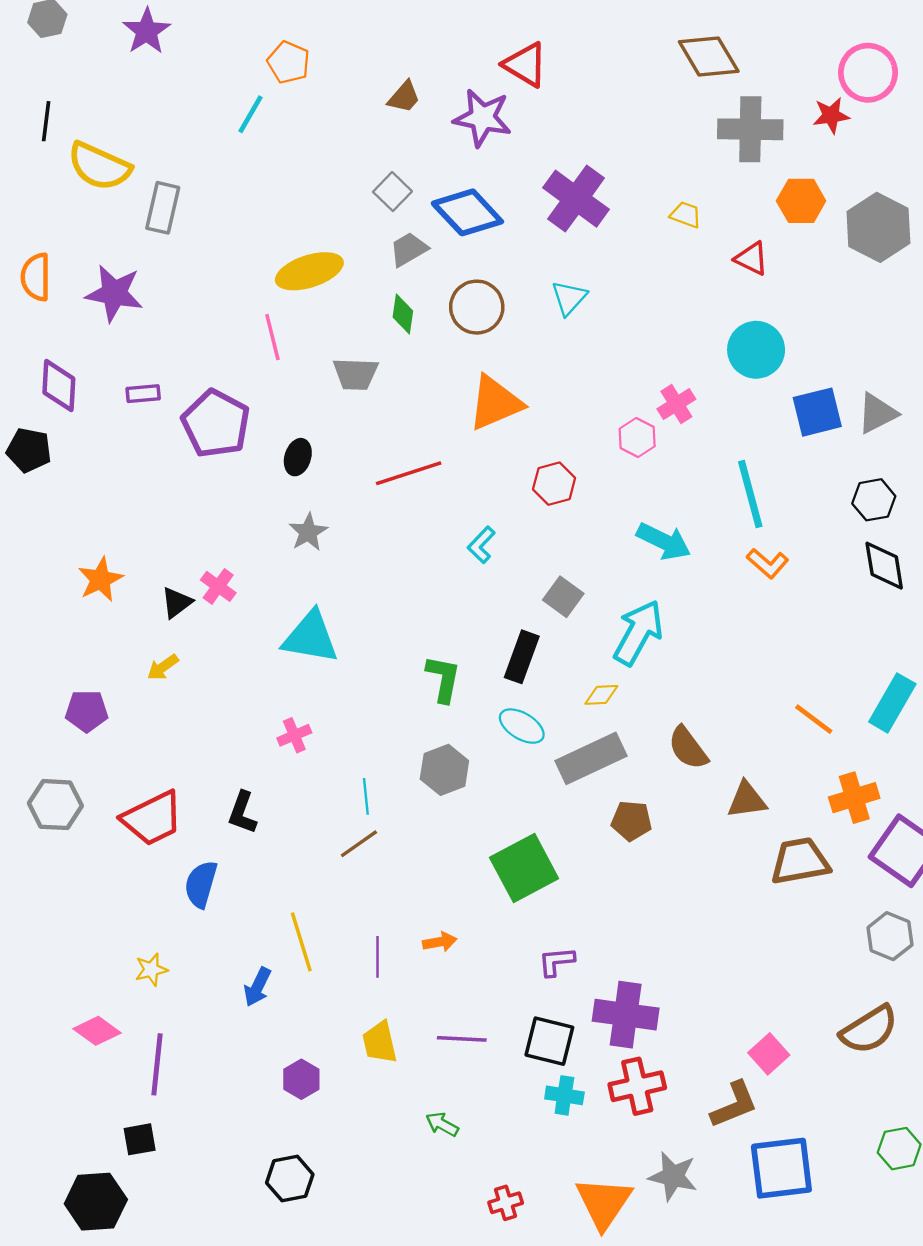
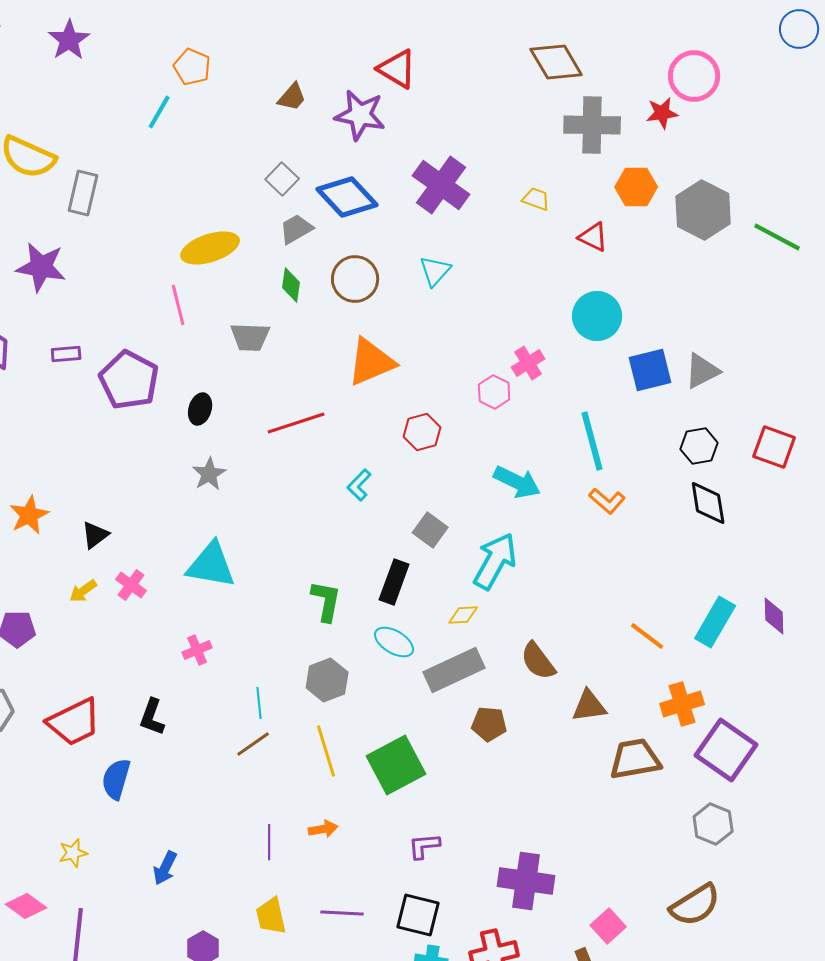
pink cross: (218, 586) -> (131, 585), moved
yellow line: (301, 942) -> (326, 751), moved
purple cross: (626, 1015) -> (526, 881), moved

